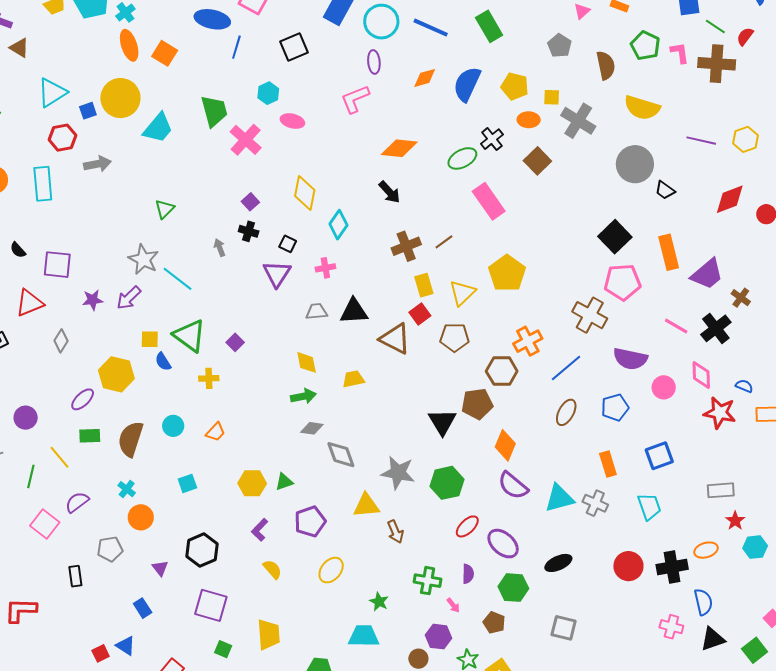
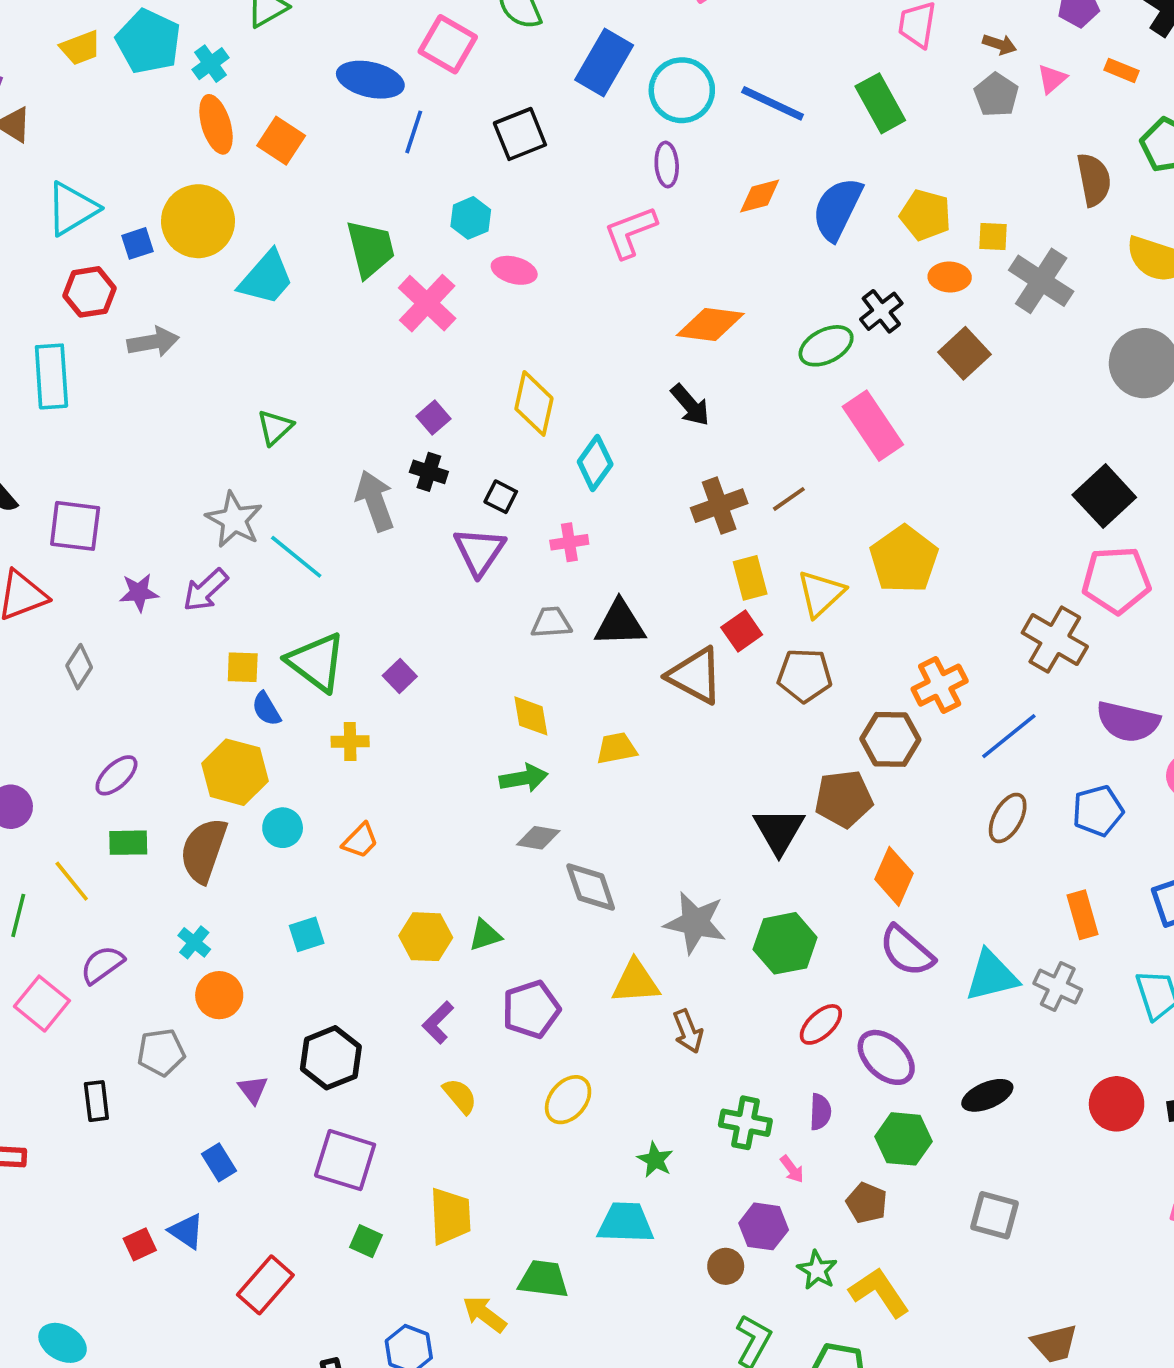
gray pentagon: (559, 46) -> (996, 95), moved
gray arrow: (220, 248) -> (375, 501), size x1.8
yellow hexagon: (116, 374) -> (235, 772), moved

